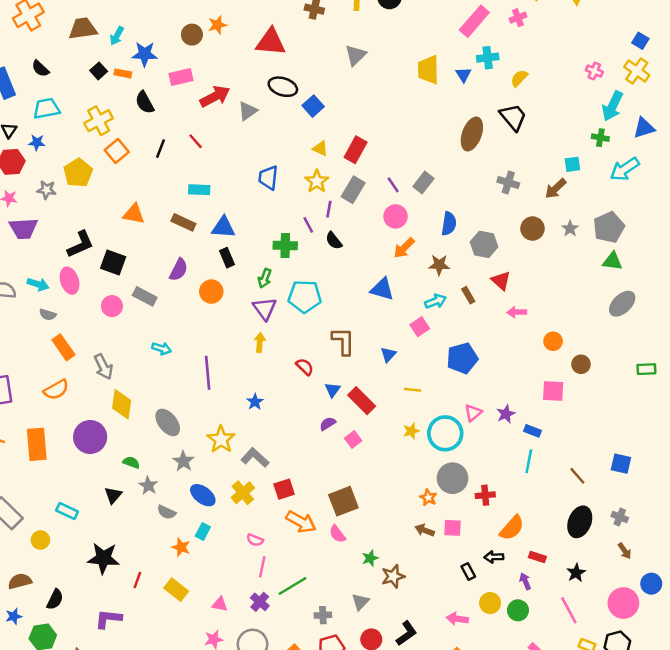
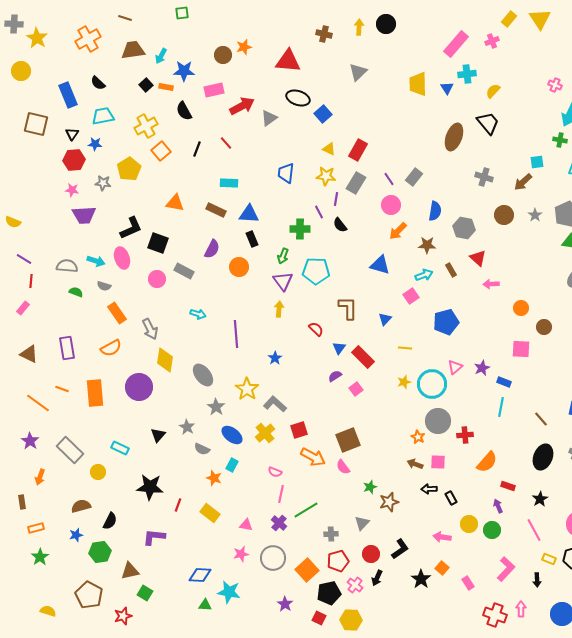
yellow star: (317, 181) -> (326, 176), turned -30
green semicircle: (131, 462) -> (76, 292), moved
black arrow: (494, 557) -> (429, 489), moved

